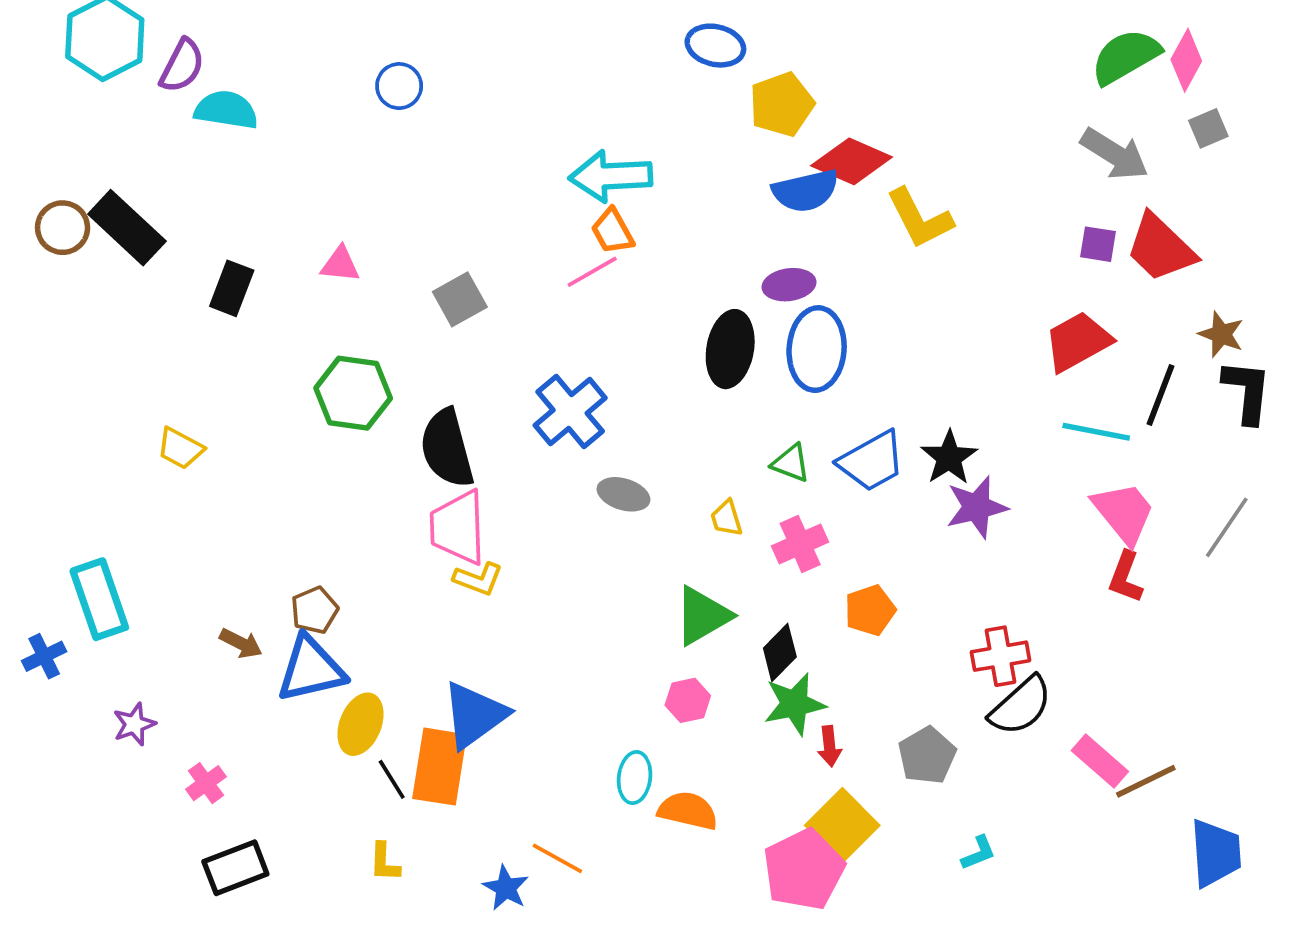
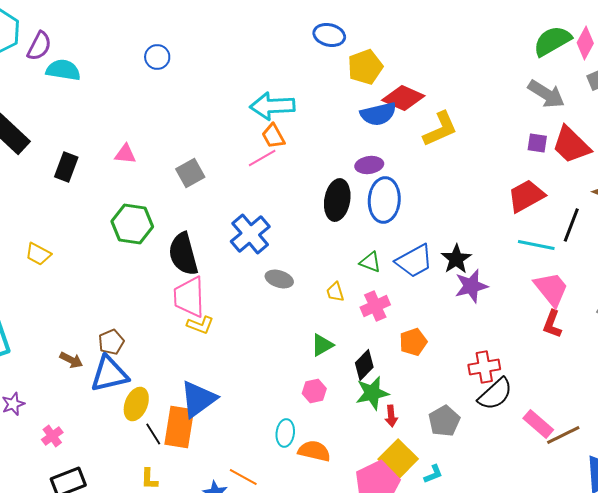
yellow L-shape: (920, 218) -> (440, 129), turned -87
green triangle: (703, 616) -> (322, 345), size x0.7
cyan L-shape: (978, 853) -> (433, 474), moved

